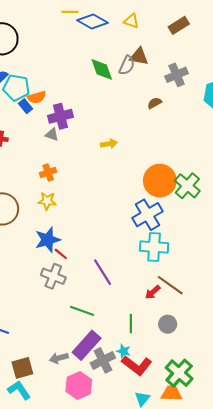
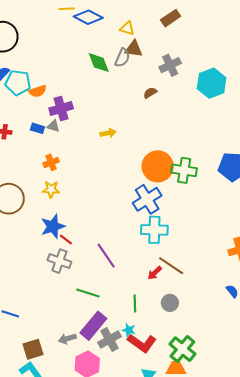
yellow triangle: (131, 21) -> (127, 28), moved
blue rectangle: (25, 106) -> (37, 128), moved, turned -32
green cross: (187, 186) -> (184, 170), turned -30

